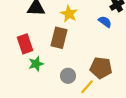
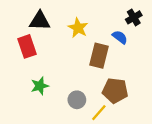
brown rectangle: (59, 38) -> (99, 56), moved
red rectangle: (25, 44) -> (27, 46), moved

